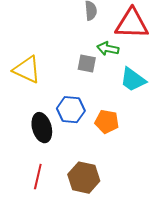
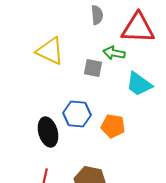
yellow triangle: (27, 70) -> (50, 51), moved

